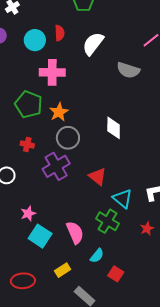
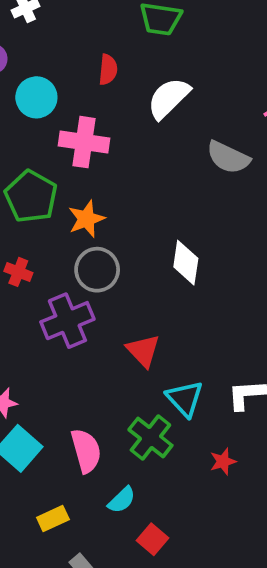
cyan circle: (35, 40) -> (36, 97), moved

